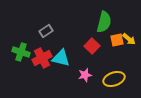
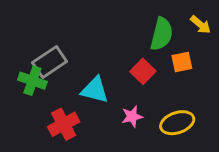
gray rectangle: (46, 31) -> (50, 62), moved, size x1.5
yellow arrow: (129, 39) -> (201, 25), moved
red cross: (42, 58) -> (64, 124), moved

